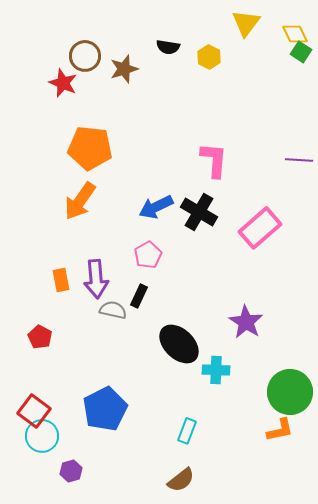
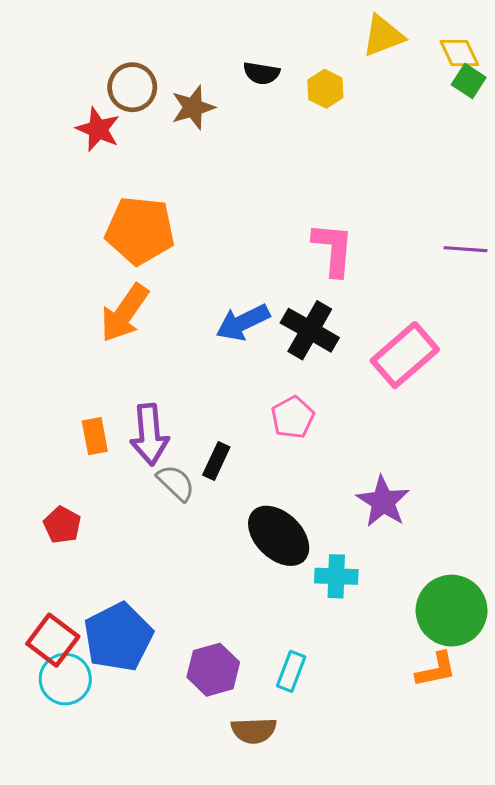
yellow triangle: (246, 23) -> (383, 36), turned 32
pink pentagon: (148, 255) -> (293, 417), moved
gray semicircle: (113, 310) -> (176, 483), turned 32
blue pentagon: (105, 409) -> (118, 637), moved
purple hexagon: (71, 471) -> (213, 670), moved, size x1.5
brown semicircle: (181, 480) -> (254, 730), moved, turned 36

